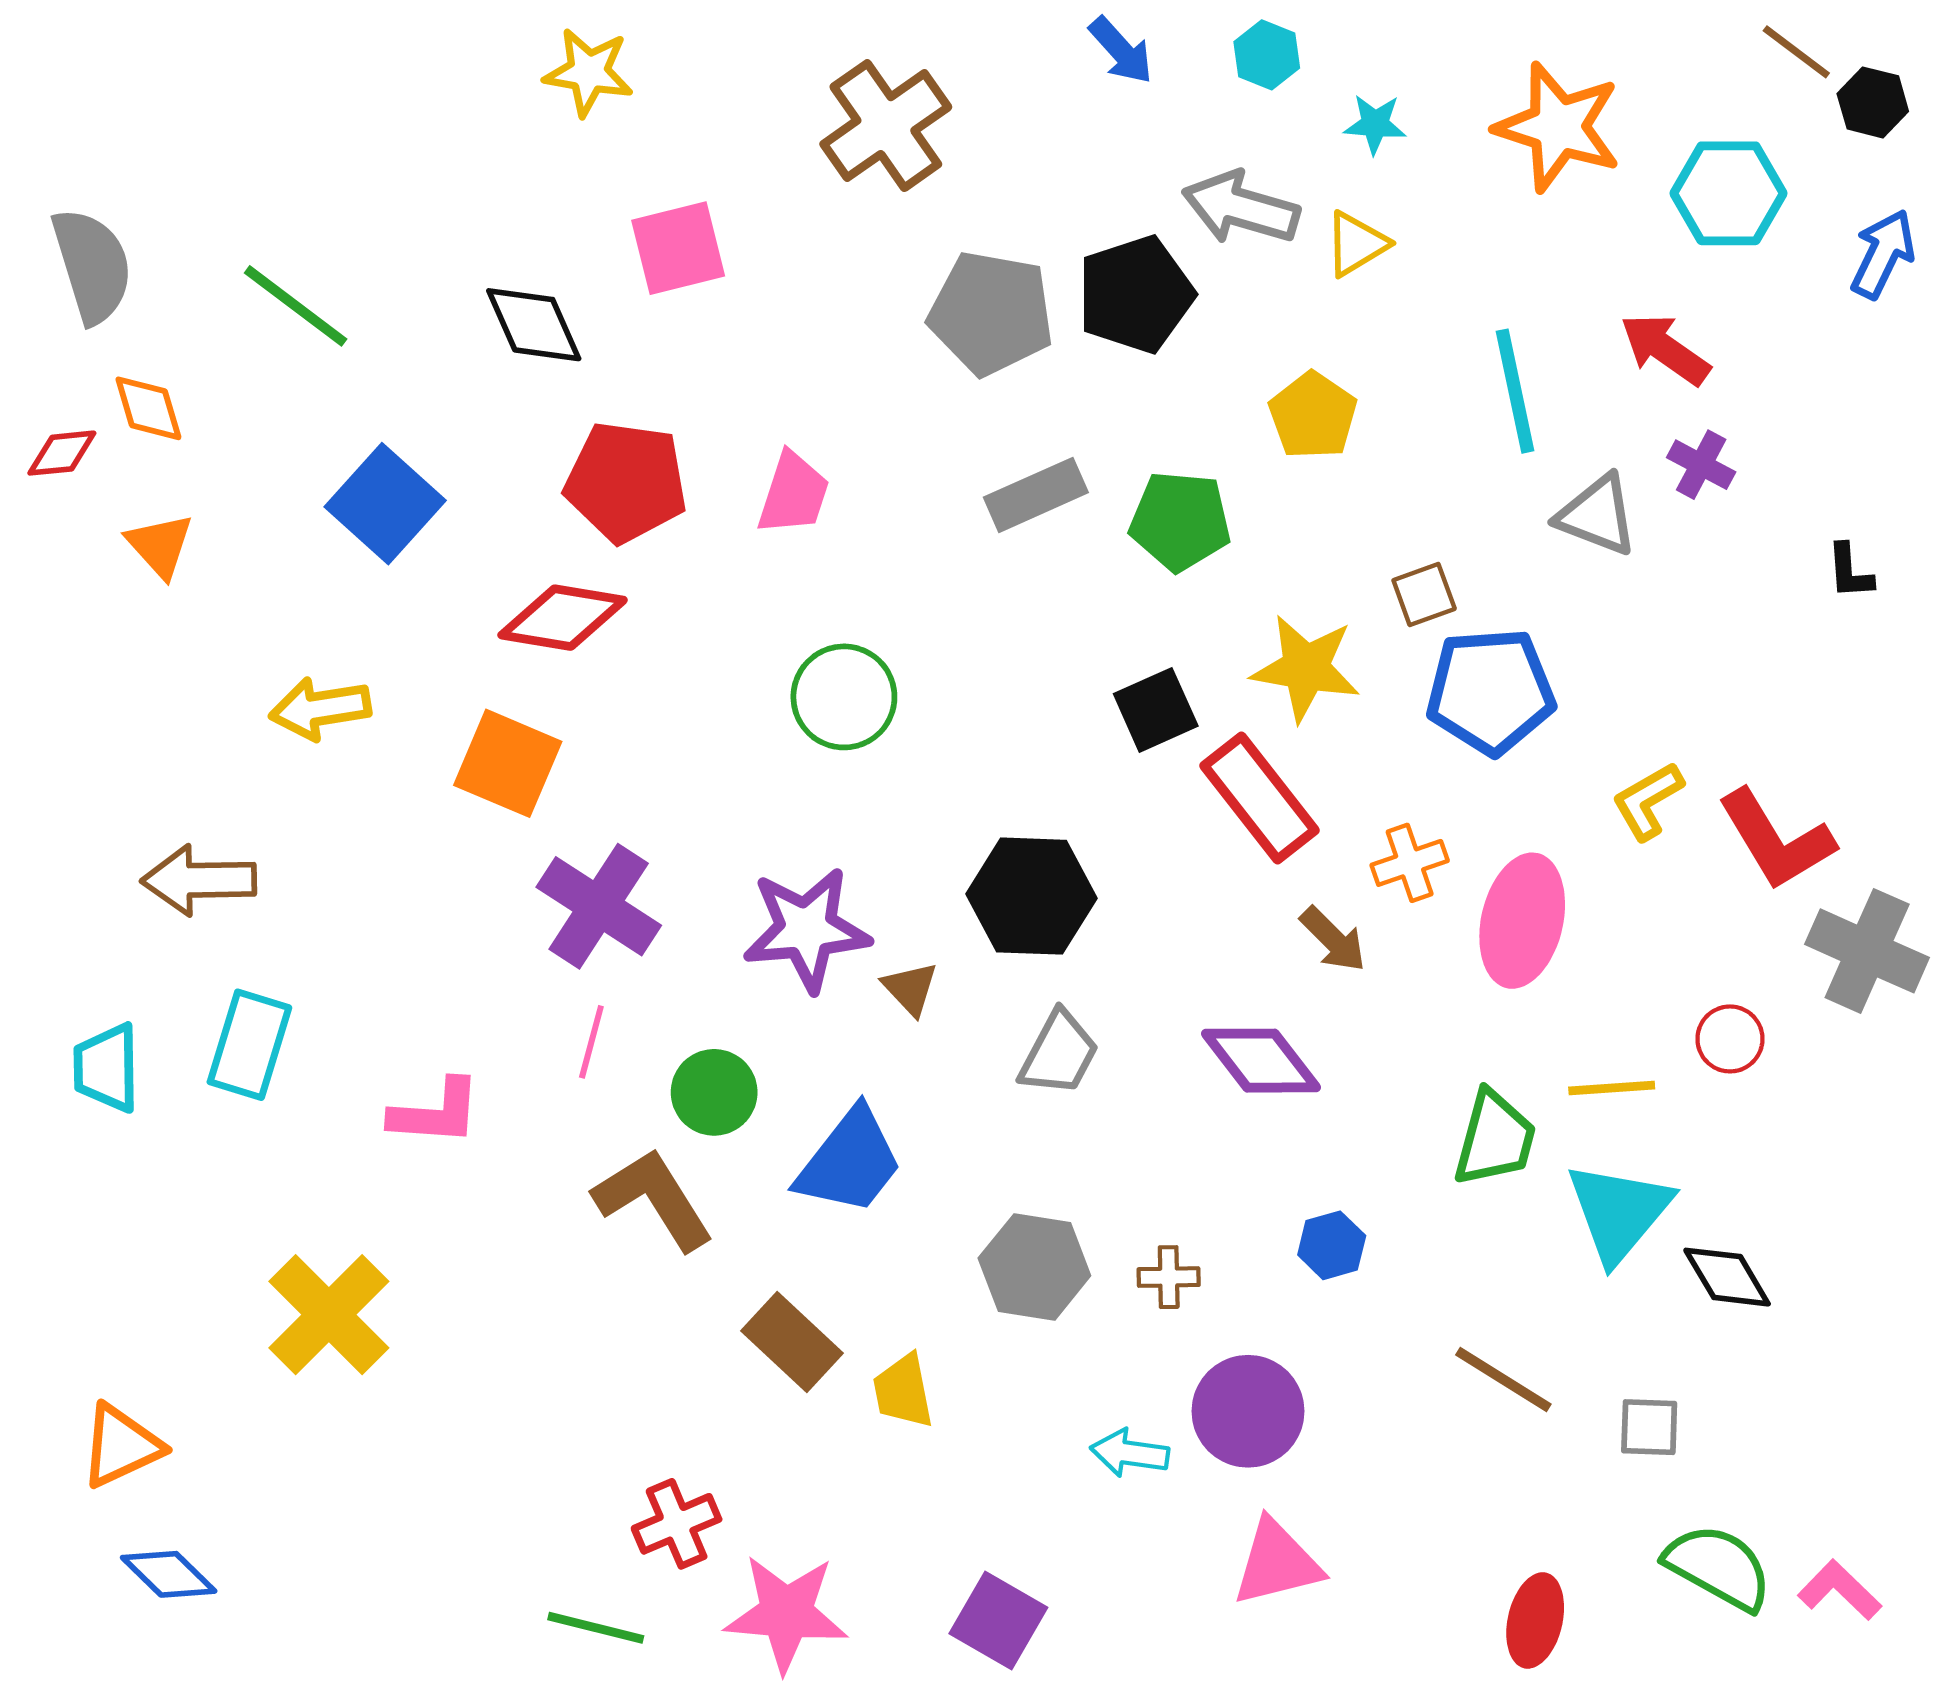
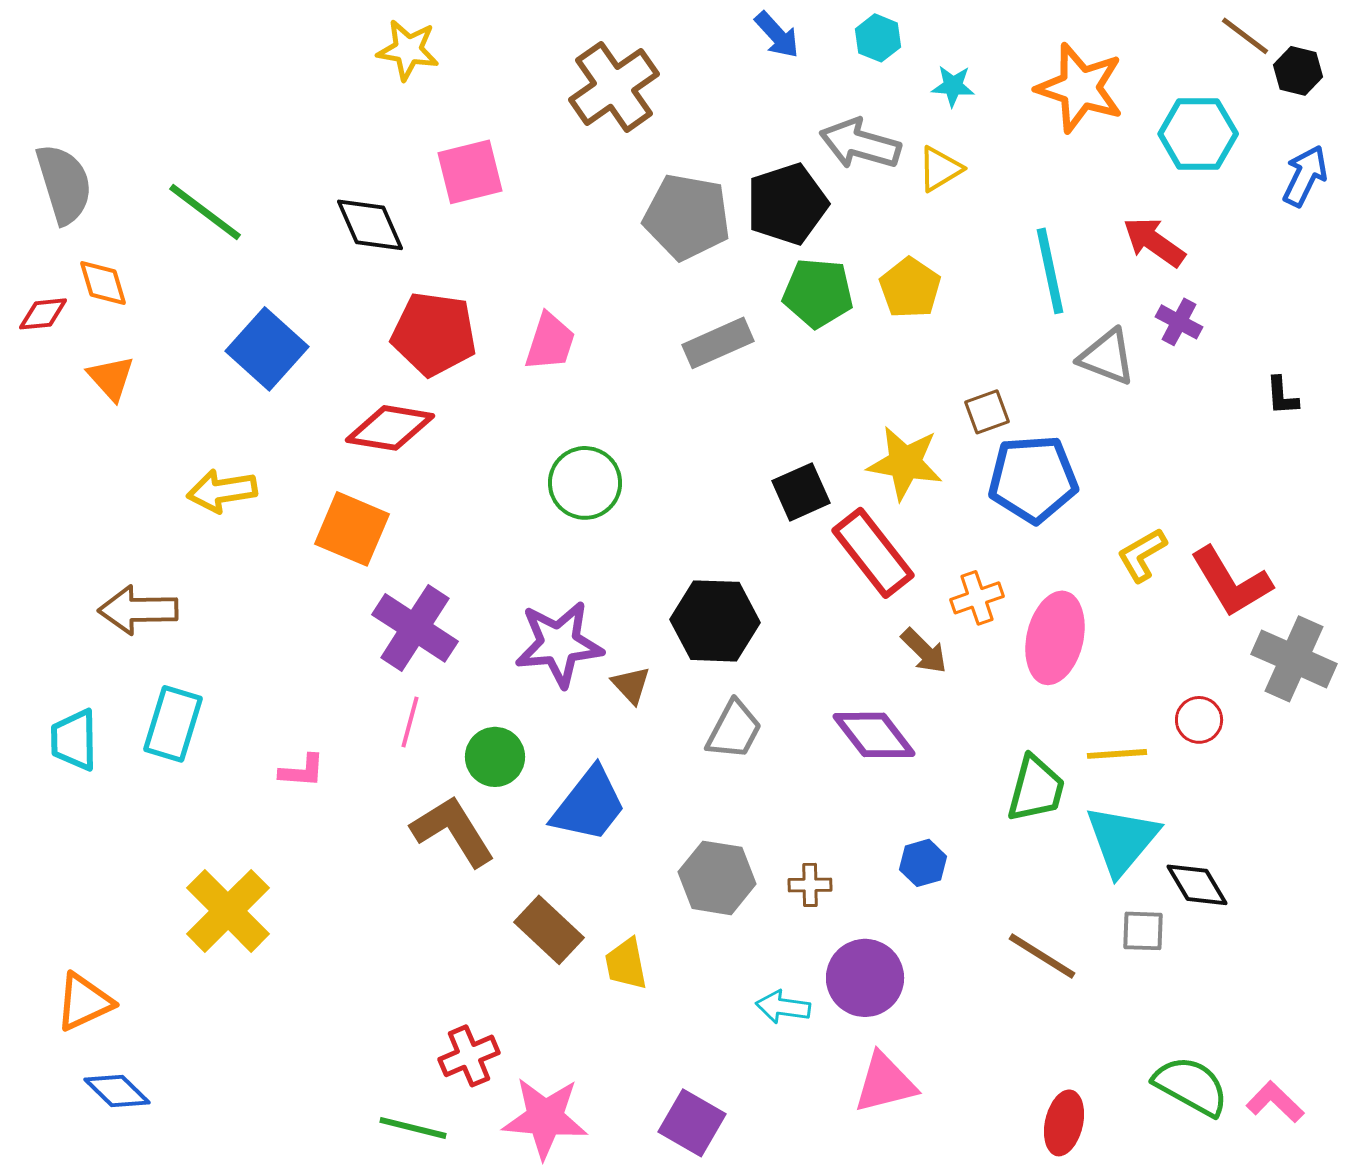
green pentagon: (1180, 521) -> (818, 293), moved
pink L-shape: (436, 1113) -> (302, 771), size x0.7
gray square: (1649, 1427) -> (1143, 931), moved

